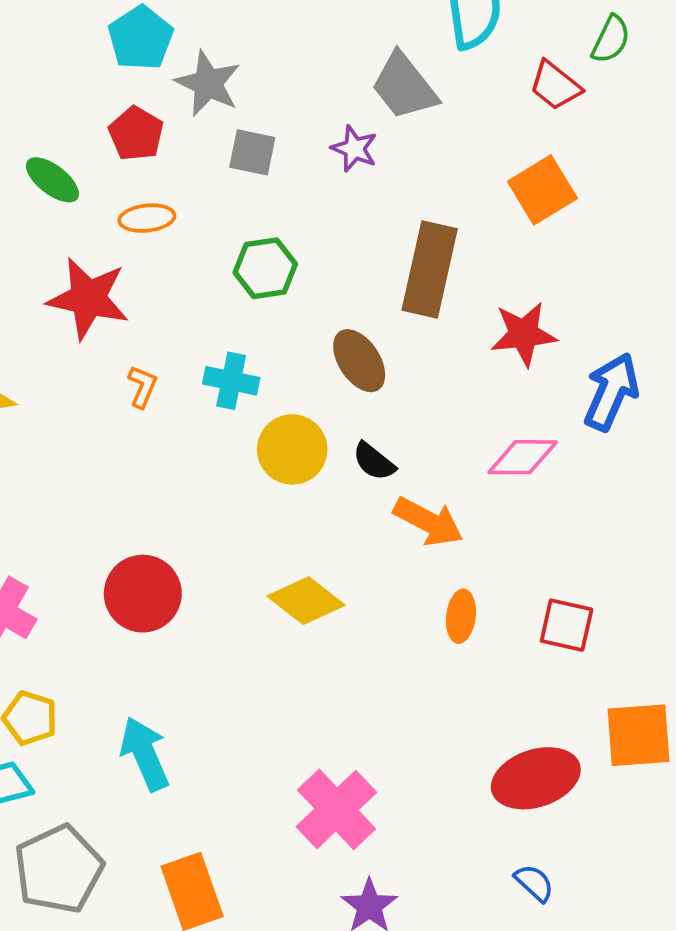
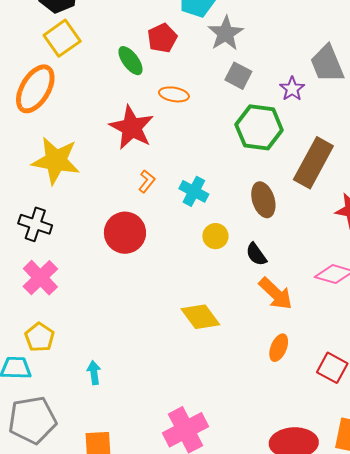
red pentagon: (136, 134) -> (162, 38), moved
green hexagon: (265, 268) -> (259, 127), moved, size x1.4
yellow circle: (292, 449) -> (215, 236), size x0.7
red circle: (143, 594) -> (125, 233), moved
cyan arrow: (145, 754) -> (94, 373), size x0.6

